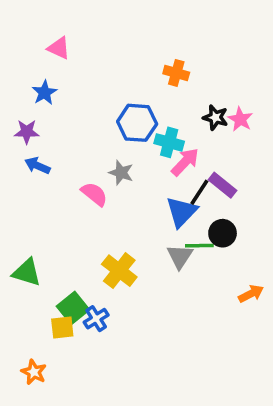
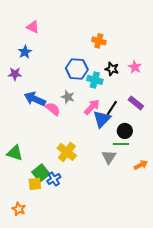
black star: (215, 117) -> (112, 69), moved
pink arrow: (185, 162) -> (92, 107), moved
blue arrow: (37, 166) -> (35, 99), moved, size x1.5
purple rectangle: (223, 185) -> (136, 103), moved
green line: (199, 246) -> (121, 144), moved
gray triangle: (180, 256) -> (109, 157), moved

